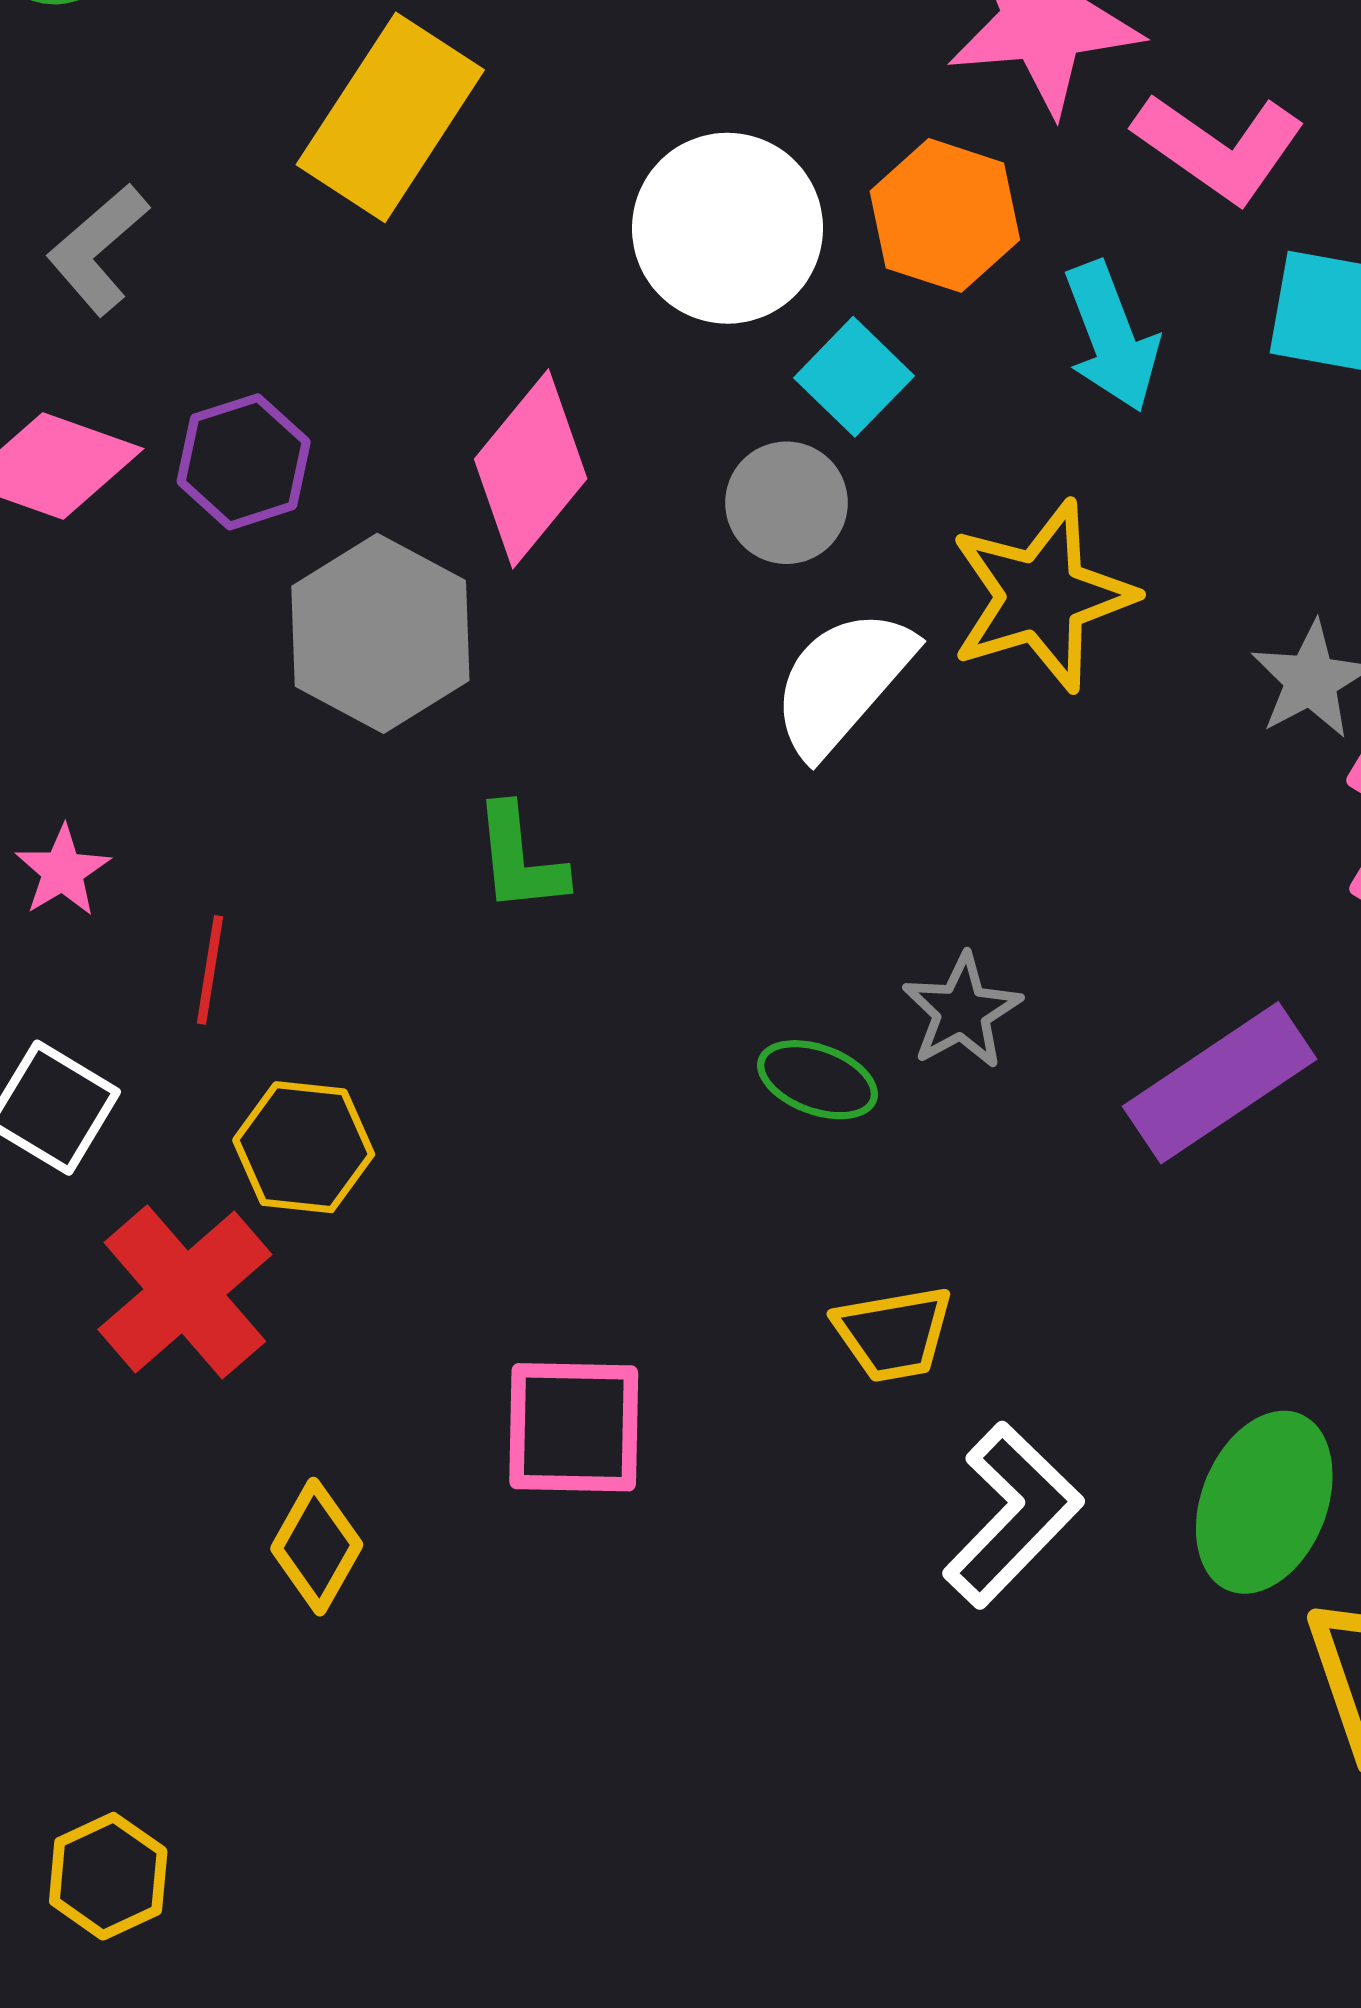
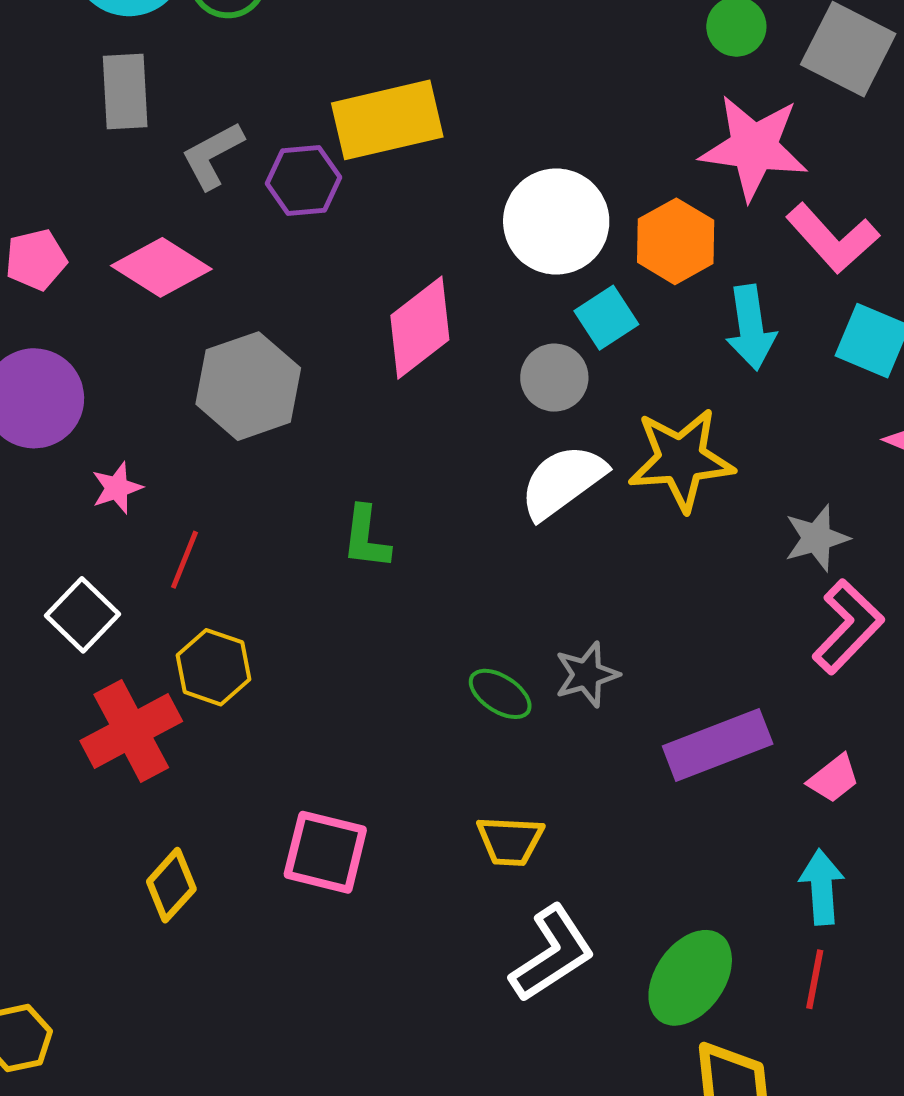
yellow rectangle: (390, 117) -> (387, 120), turned 31
purple hexagon: (244, 462) -> (303, 180), moved
gray hexagon: (380, 633) -> (248, 386), moved

